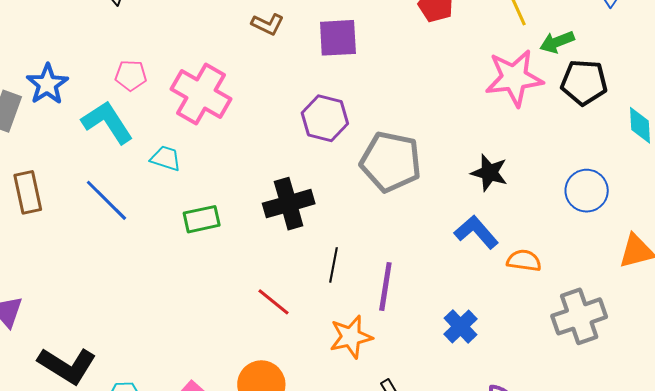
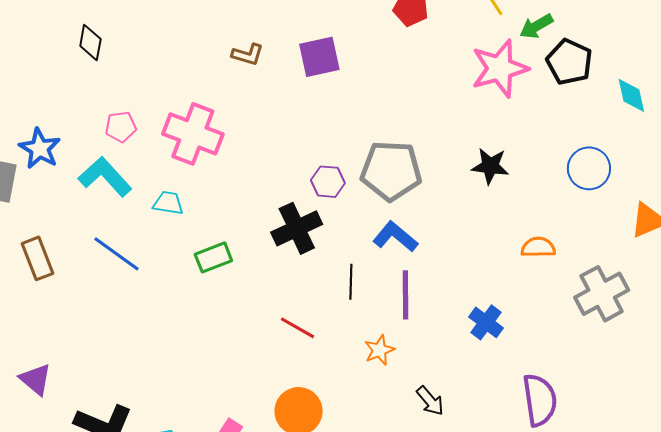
black pentagon: (584, 82) -> (569, 62), turned 30
purple hexagon: (325, 118) -> (328, 182), moved, size x0.7
blue L-shape: (476, 232) -> (395, 237), moved
orange star: (351, 337) -> (379, 350), size x0.7

